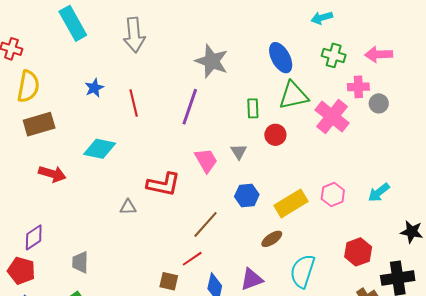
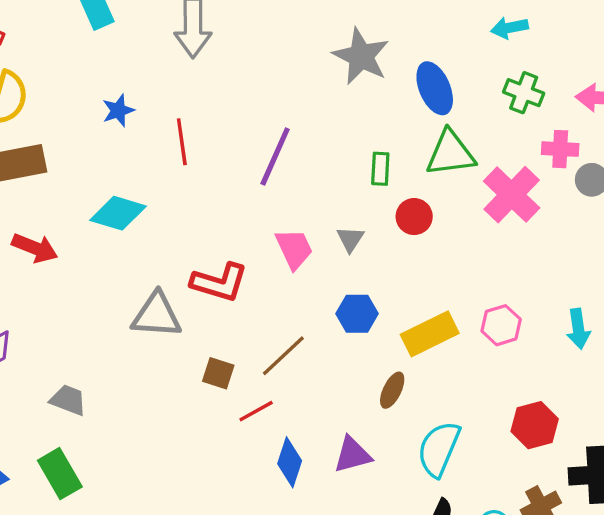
gray star: (212, 61) -> (361, 56), moved
cyan arrow: (379, 192) -> (578, 329), turned -65
gray triangle: (128, 207) -> (157, 315), size x1.8
brown ellipse: (272, 239) -> (392, 390), turned -35
gray trapezoid: (80, 262) -> (68, 400), turned 105
brown square: (169, 281) -> (218, 373), moved

